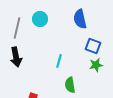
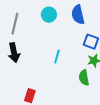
cyan circle: (40, 19) -> (49, 15), moved
green semicircle: (70, 85) -> (84, 78), moved

